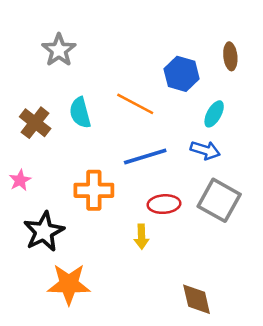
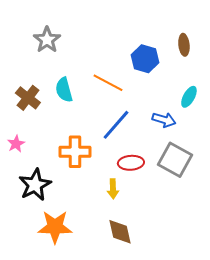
cyan ellipse: (214, 114) -> (189, 97), moved
blue line: (145, 156) -> (116, 125), turned -32
brown diamond: (197, 299) -> (120, 232), moved

